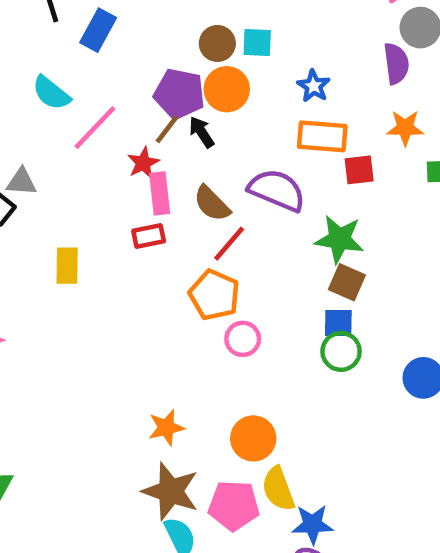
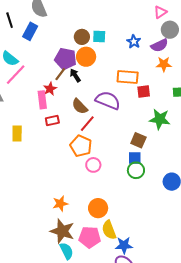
purple semicircle: (396, 64) -> (159, 45), turned 72
blue star: (314, 86) -> (134, 42), moved
pink line: (95, 128) -> (16, 75), moved
orange star: (405, 128) -> (164, 64), moved
pink rectangle: (160, 193) -> (42, 100), moved
green star: (339, 239) -> (160, 119), moved

